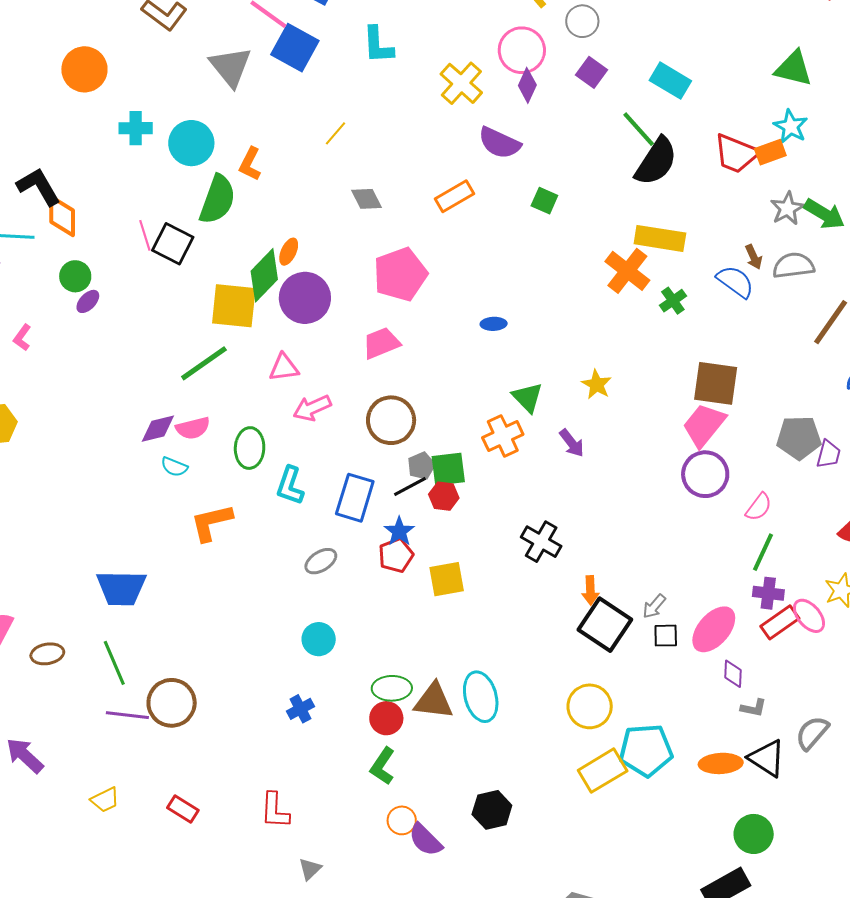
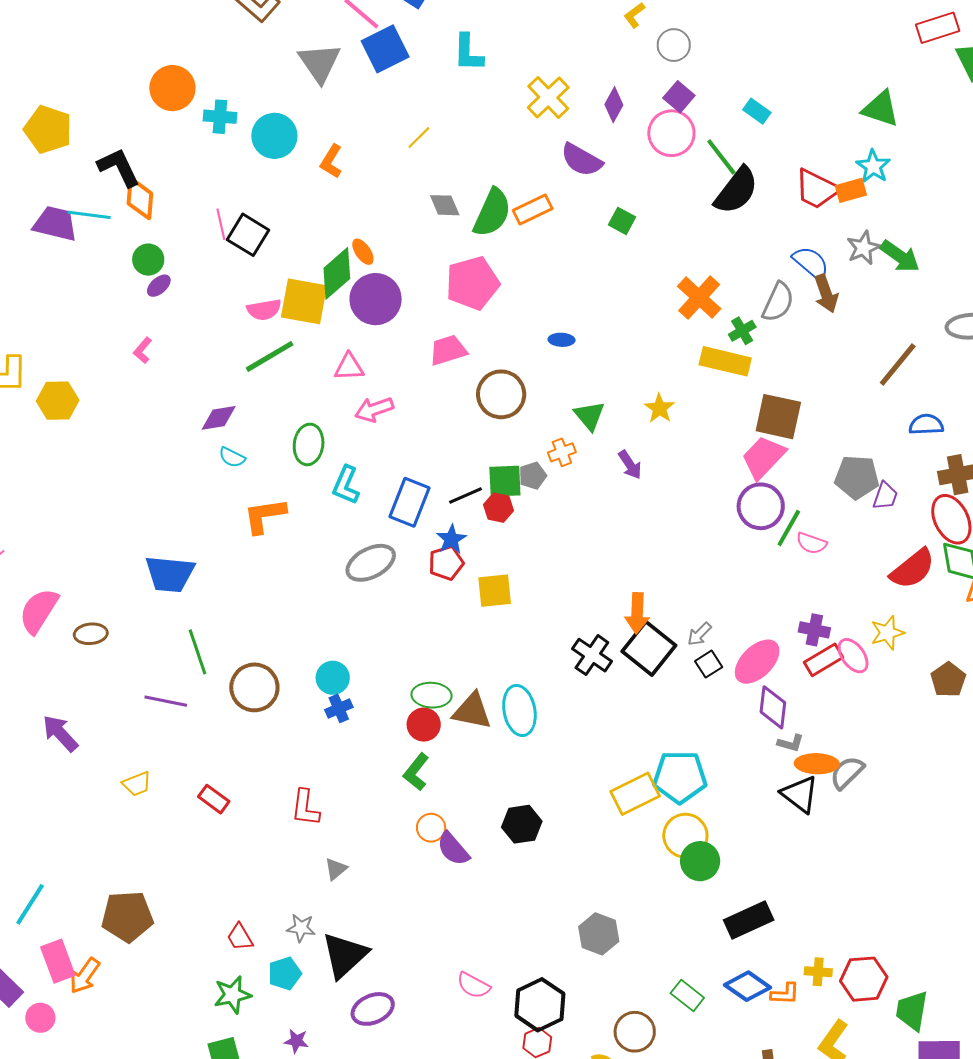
blue square: (295, 48) -> (385, 49), turned 30
pink circle: (522, 50) -> (671, 133), moved
orange circle: (84, 69) -> (172, 88), moved
cyan rectangle: (670, 81) -> (757, 111), size x0.7
green semicircle: (217, 199) -> (492, 213), moved
yellow rectangle: (660, 238) -> (725, 361), moved
orange ellipse: (289, 252) -> (363, 252), turned -64
brown arrow: (754, 257) -> (826, 293), size x1.5
gray semicircle: (793, 266) -> (778, 302), moved, turned 117
blue semicircle: (735, 282) -> (811, 263), moved
pink L-shape: (22, 337) -> (143, 350), moved
brown circle: (391, 420) -> (501, 394), moved
pink semicircle: (193, 428) -> (264, 310), moved
orange cross: (503, 436) -> (562, 452), size x0.7
gray pentagon: (421, 466) -> (533, 476), moved
pink semicircle: (759, 507) -> (811, 543), turned 68
black cross: (541, 542) -> (592, 655), moved
green line: (763, 552) -> (789, 528), moved
gray ellipse: (321, 561) -> (371, 563), size x1.5
orange arrow: (590, 590) -> (637, 613), size x1.4
black square: (666, 636) -> (709, 664), turned -36
cyan circle: (319, 639) -> (333, 678), moved
green line: (114, 663) -> (198, 652), moved
purple diamond: (733, 674) -> (773, 707), size x1.5
brown circle: (172, 703) -> (254, 687), moved
yellow circle: (590, 706) -> (685, 836), moved
orange ellipse: (721, 763) -> (817, 764), moved
green circle: (754, 834) -> (700, 861), moved

